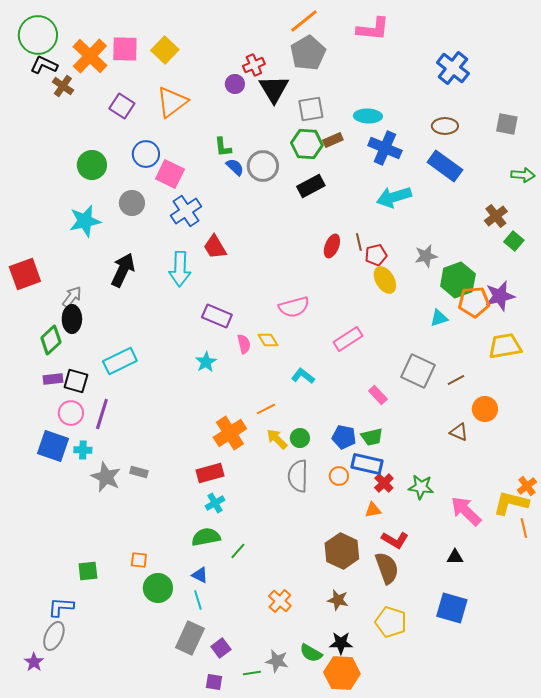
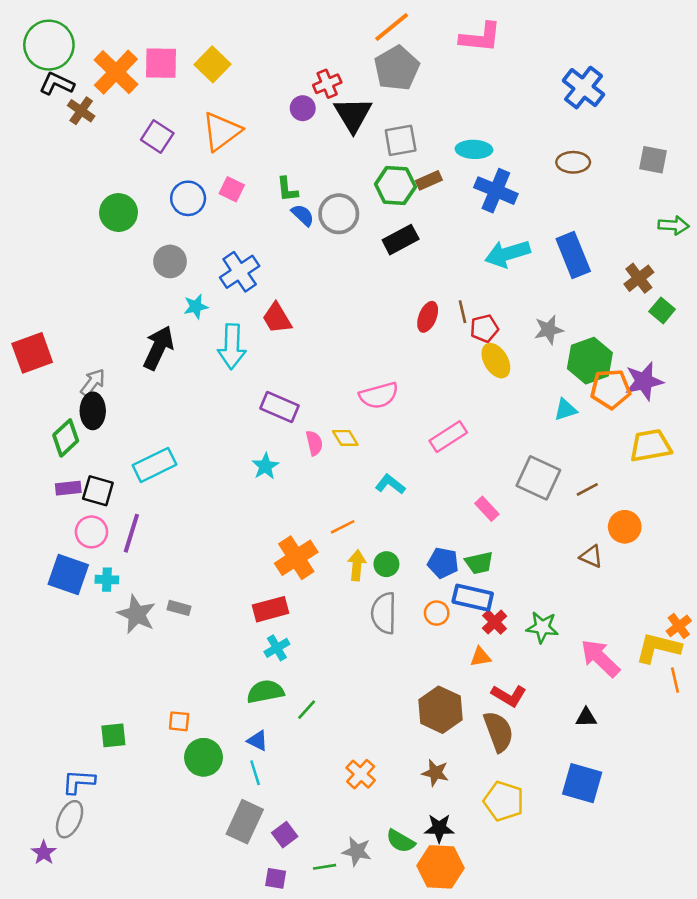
blue rectangle: (445, 166) -> (573, 255), moved, turned 32
pink square: (170, 174) -> (232, 189), moved, size x0.7
cyan star: (85, 221) -> (196, 307), moved, size x0.6
yellow arrow: (277, 439) -> (357, 565), turned 50

